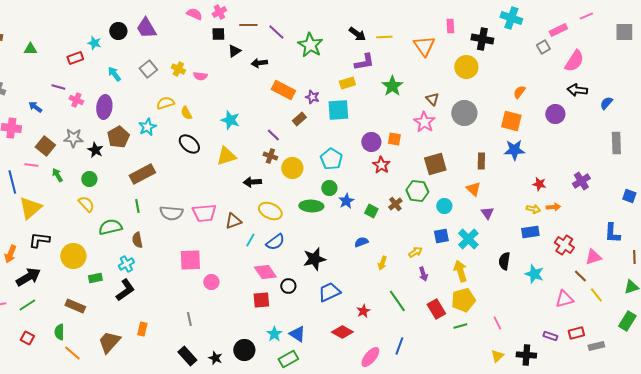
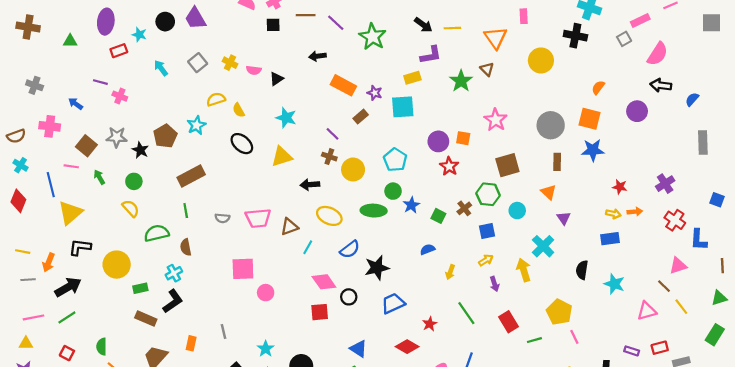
black cross: (482, 39) -> (575, 36), moved
black triangle: (234, 51) -> (276, 79), moved
brown triangle: (432, 99) -> (487, 69), moved
purple ellipse: (104, 107) -> (106, 22), moved
gray circle: (464, 113) -> (551, 125), moved
gray semicircle: (171, 213) -> (222, 218), size x0.6
blue square: (441, 236) -> (487, 231), moved
blue semicircle: (275, 242) -> (350, 249), moved
red cross: (564, 245) -> (675, 220), moved
yellow arrow: (460, 271) -> (524, 270), moved
yellow pentagon: (463, 300) -> (559, 312), moved, turned -30
brown rectangle: (75, 306) -> (146, 319), moved
gray line: (189, 319) -> (224, 331), moved
cyan star: (274, 334) -> (266, 349), moved

